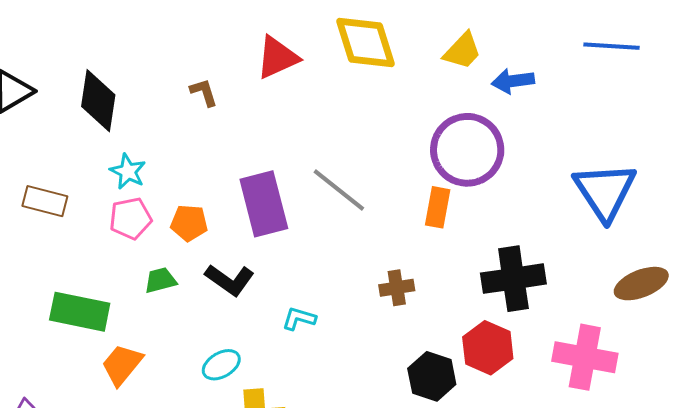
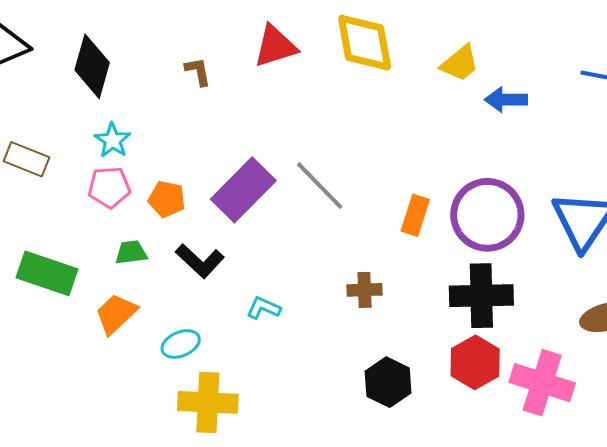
purple circle: (467, 150) -> (487, 215), moved
purple rectangle: (264, 204) -> (243, 190), turned 52
red hexagon: (488, 348) -> (475, 362), moved
orange trapezoid: (122, 365) -> (116, 314), moved

